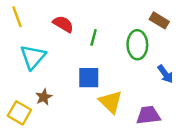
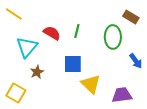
yellow line: (17, 17) -> (14, 14), turned -36
red semicircle: (63, 24) -> (52, 33), moved
brown star: (44, 97) -> (37, 72), moved

